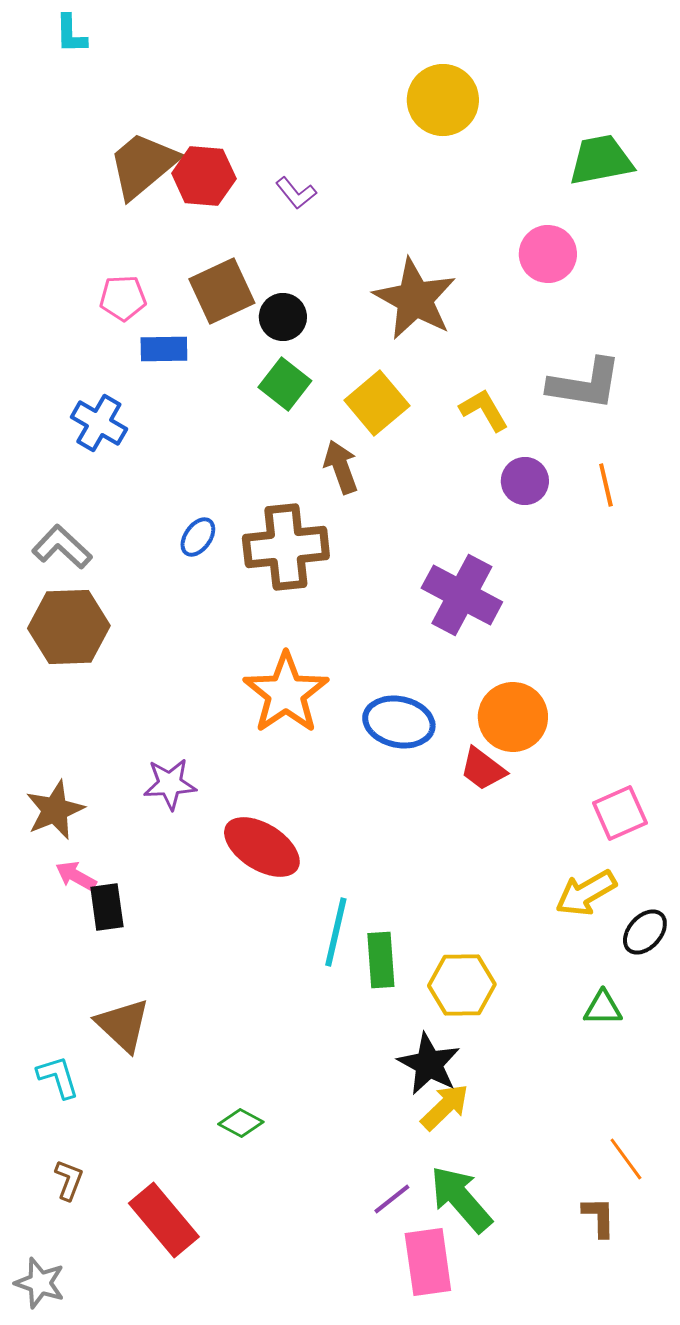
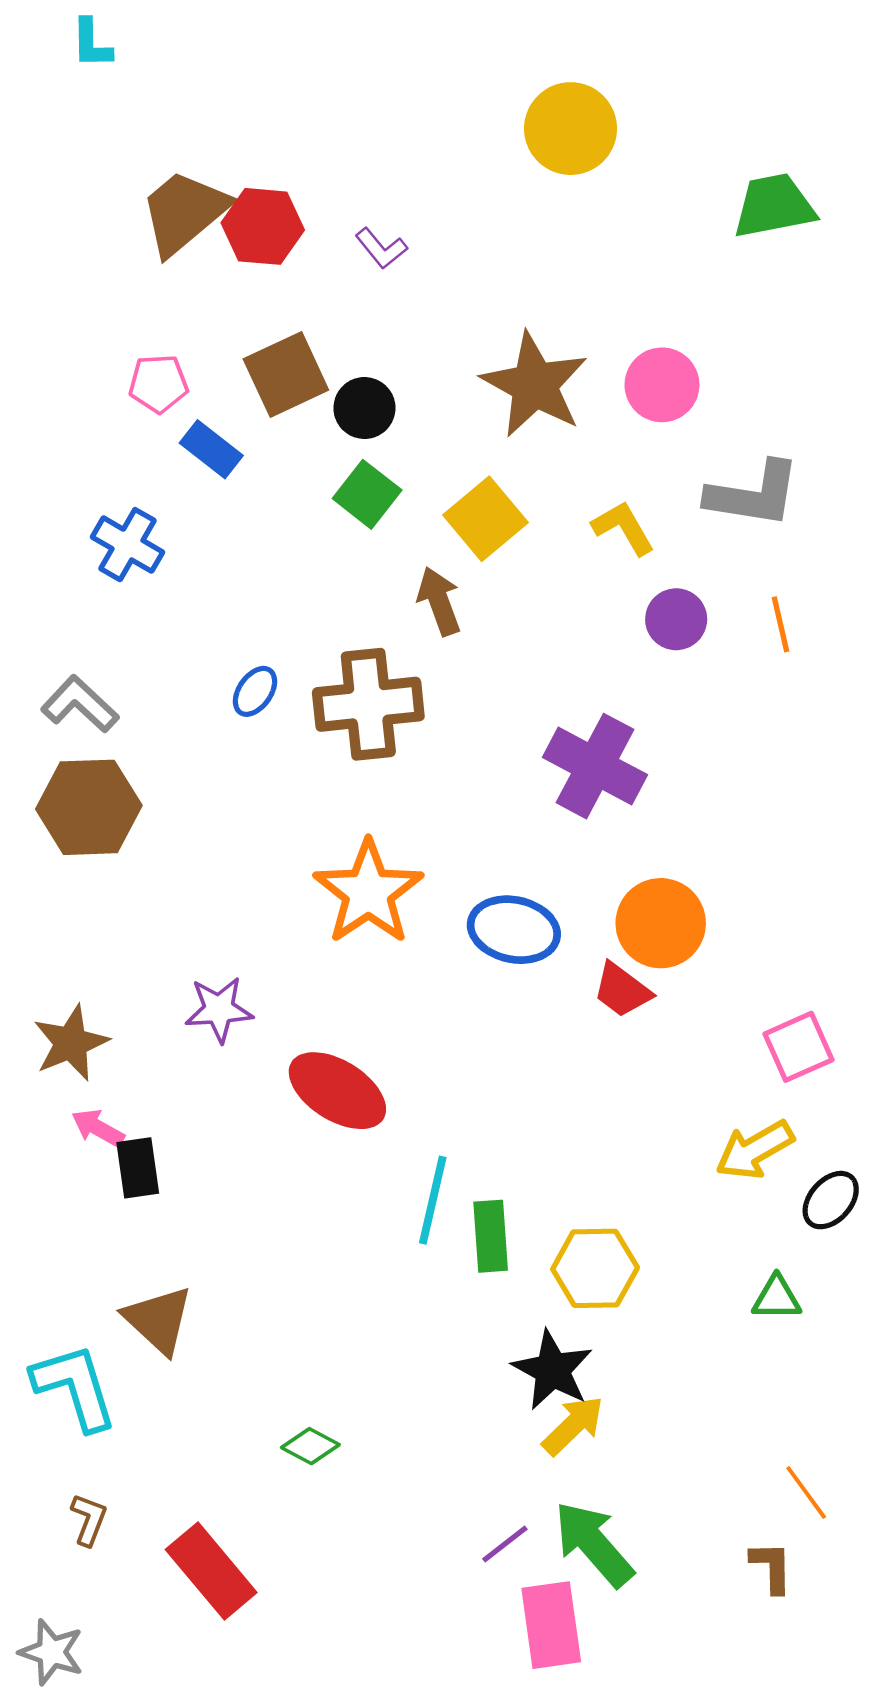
pink circle: (548, 254) -> (662, 385), moved
blue rectangle: (164, 349) -> (211, 449), turned 39
cyan L-shape: (58, 1077) -> (75, 1387), size x1.6

